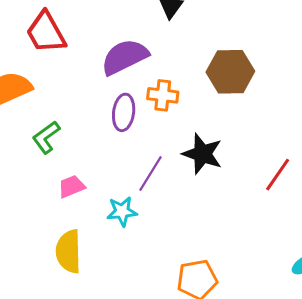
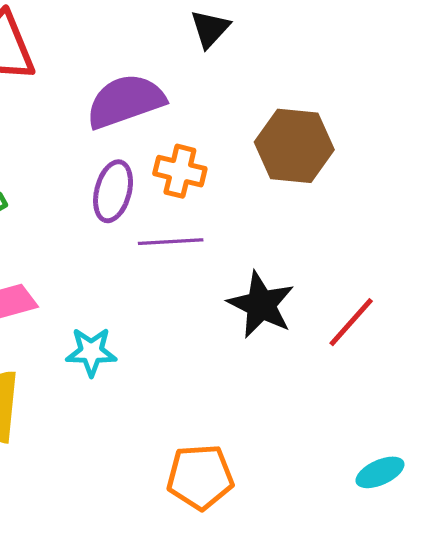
black star: (202, 154) -> (261, 305), moved
purple line: (150, 174) -> (171, 242), moved, turned 48

